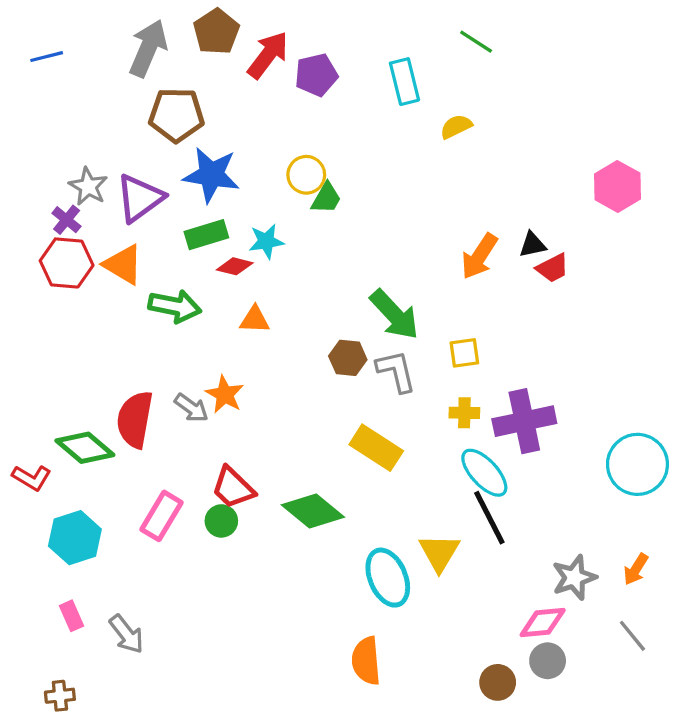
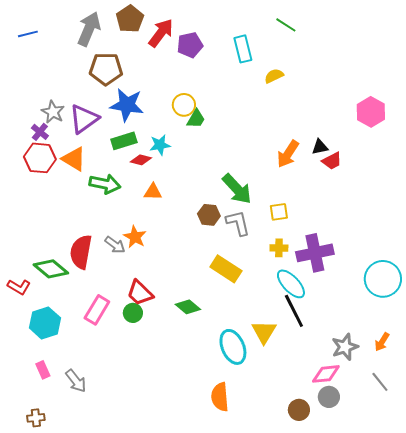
green diamond: (313, 511) -> (188, 307), size x0.7

